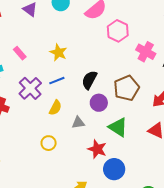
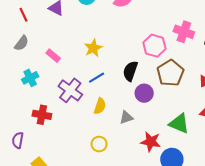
pink hexagon: (118, 31) -> (154, 46), moved
yellow star: (58, 52) -> (93, 48), turned 30
green triangle: (118, 127) -> (179, 124), moved

